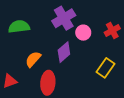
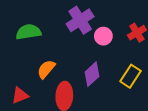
purple diamond: (64, 52) -> (92, 74), moved

